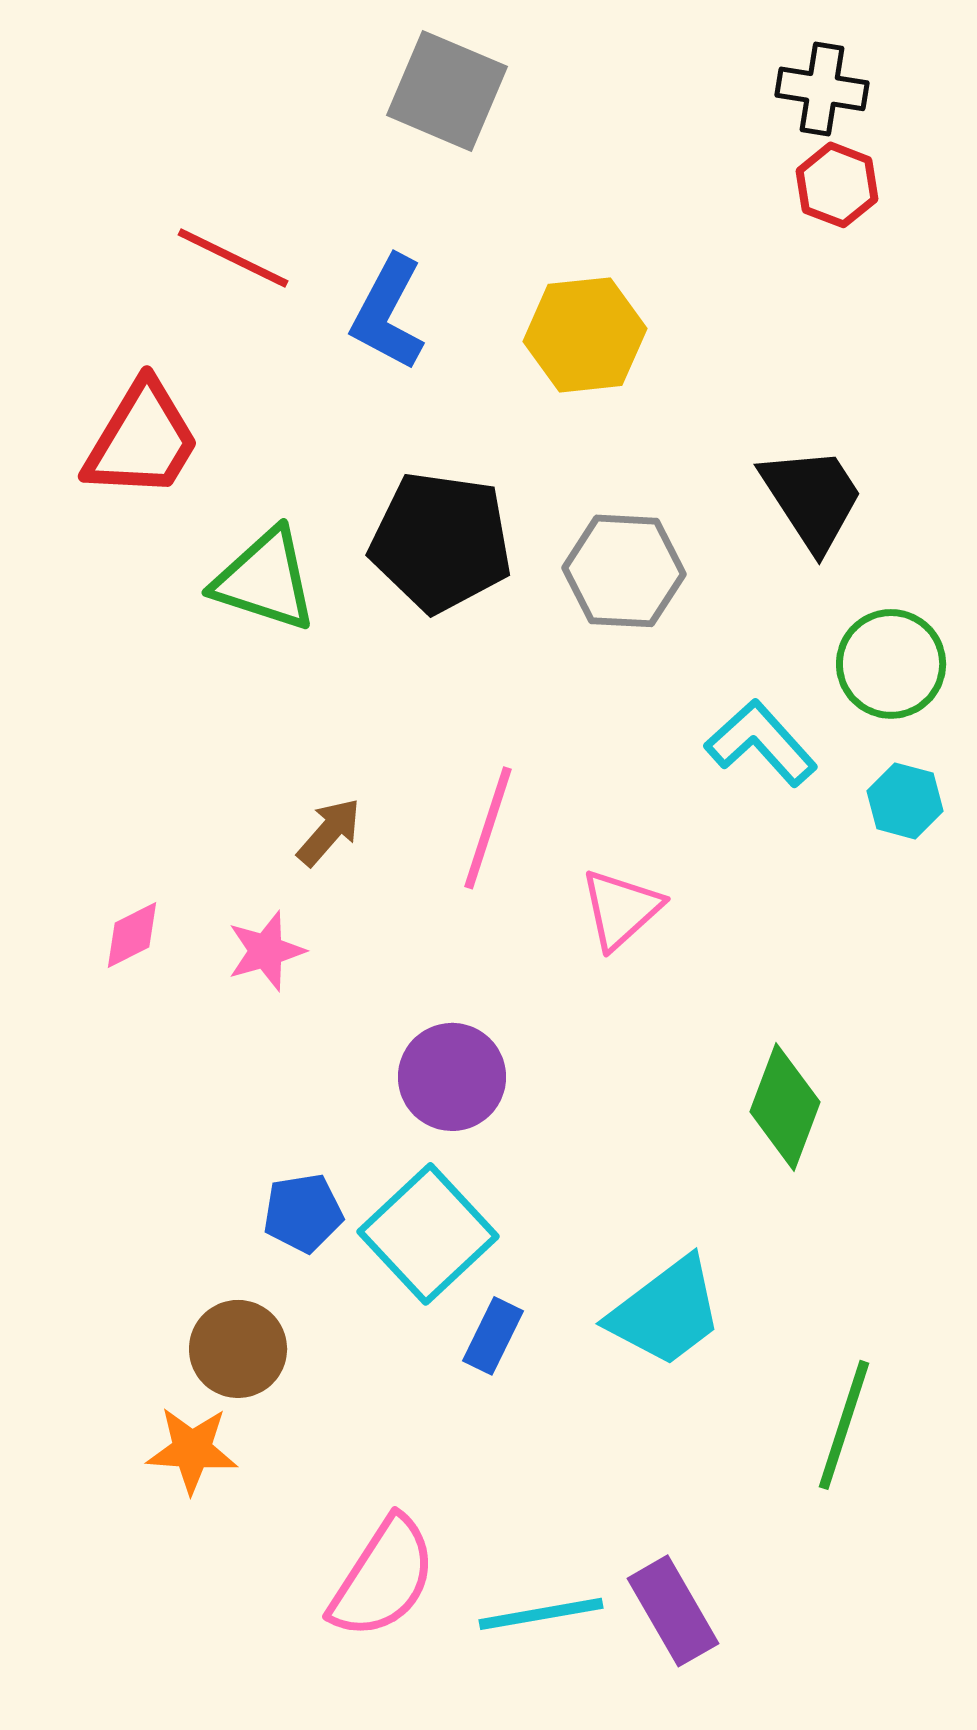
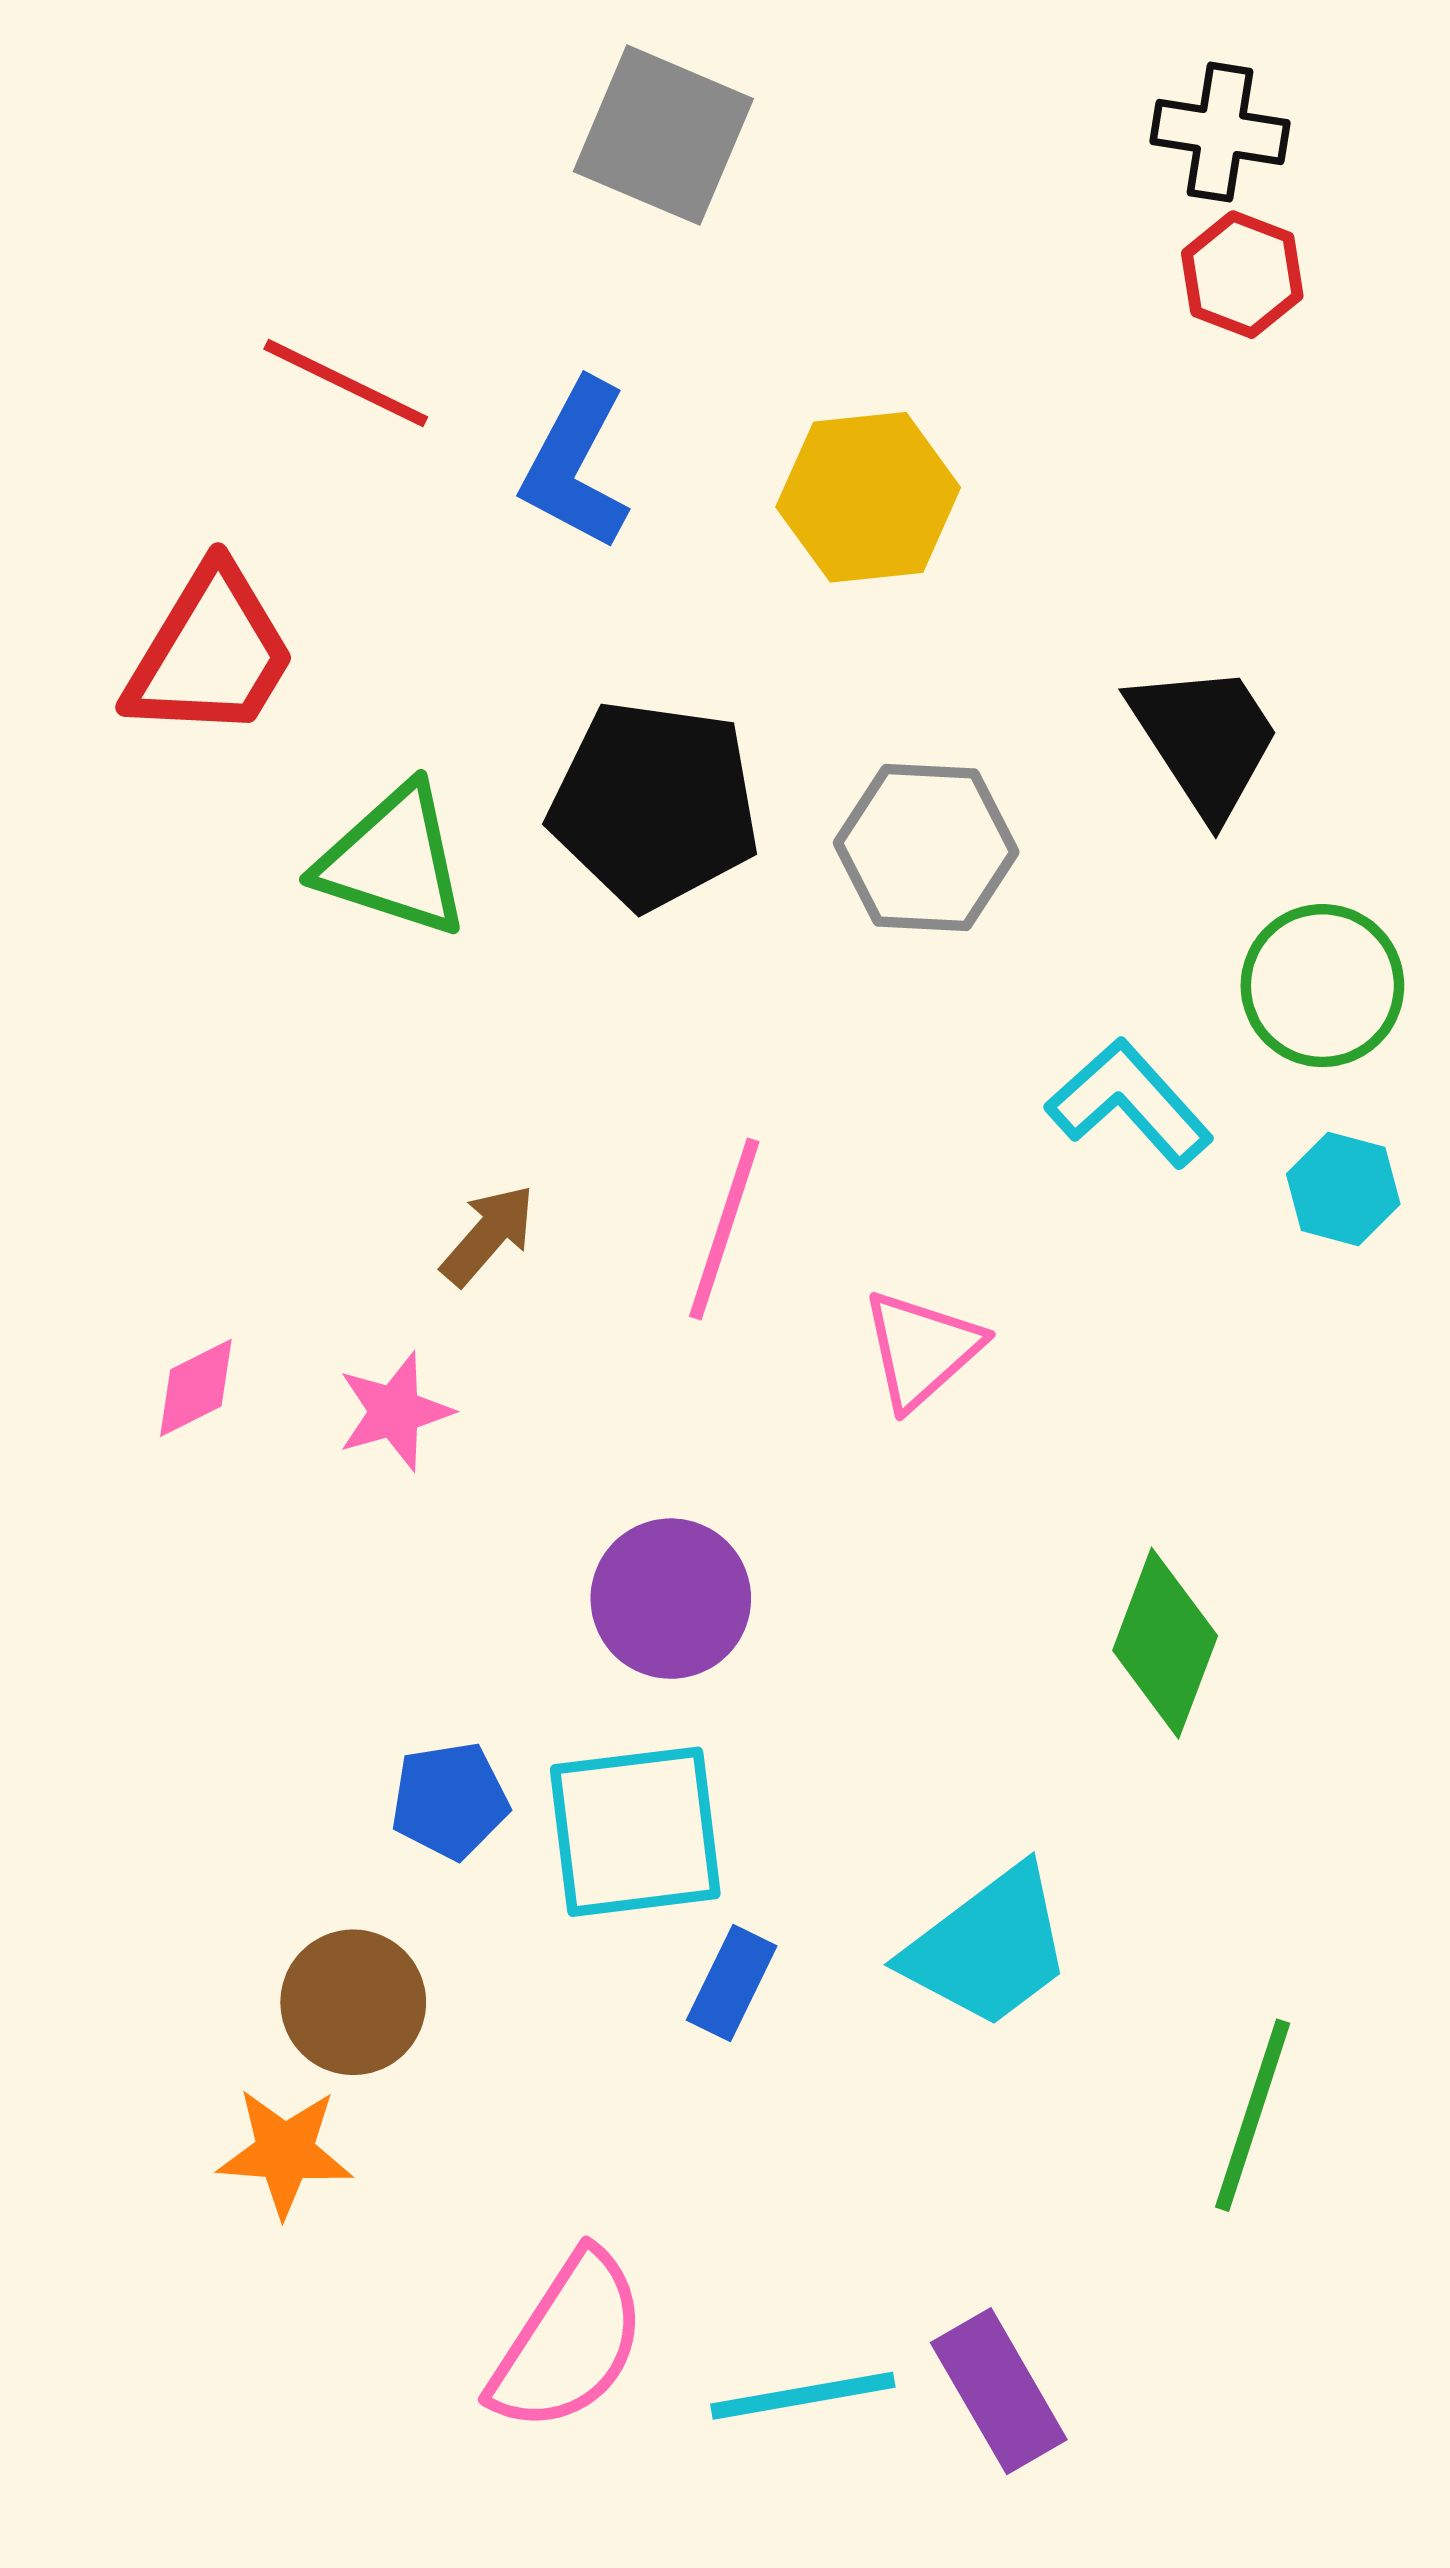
cyan square: (428, 1234) -> (635, 1832), turned 36

